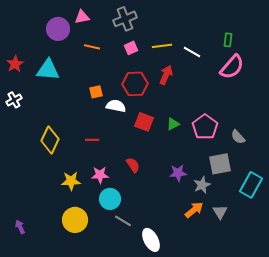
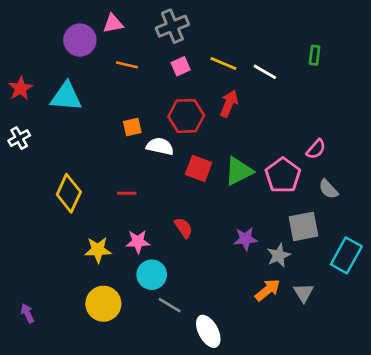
yellow line: (162, 46) -> (223, 63), turned 30
pink semicircle: (232, 67) -> (316, 149), moved, size x0.6
green triangle: (173, 124) -> (239, 171), size x1.6

